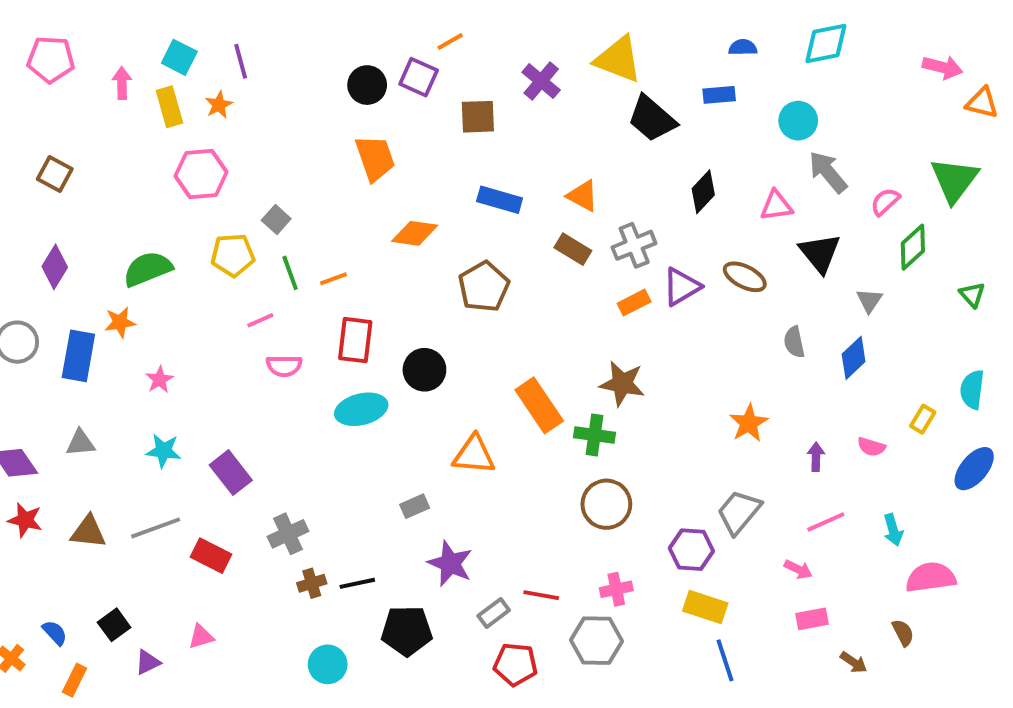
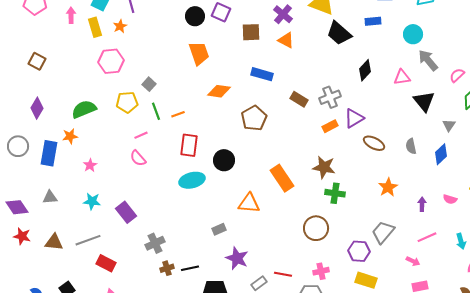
orange triangle: (583, 196) -> (286, 40), moved
brown ellipse: (745, 277) -> (374, 143), moved
pink semicircle: (284, 366) -> (138, 158), moved, turned 48
green cross: (595, 435) -> (335, 193), moved
red rectangle: (211, 556) -> (106, 263), moved

